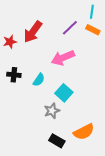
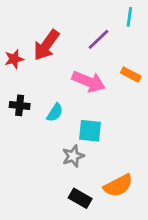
orange rectangle: (93, 30) -> (131, 75), moved
pink arrow: (63, 58) -> (89, 82), turned -135
cyan square: (64, 93) -> (90, 131), turned -36

